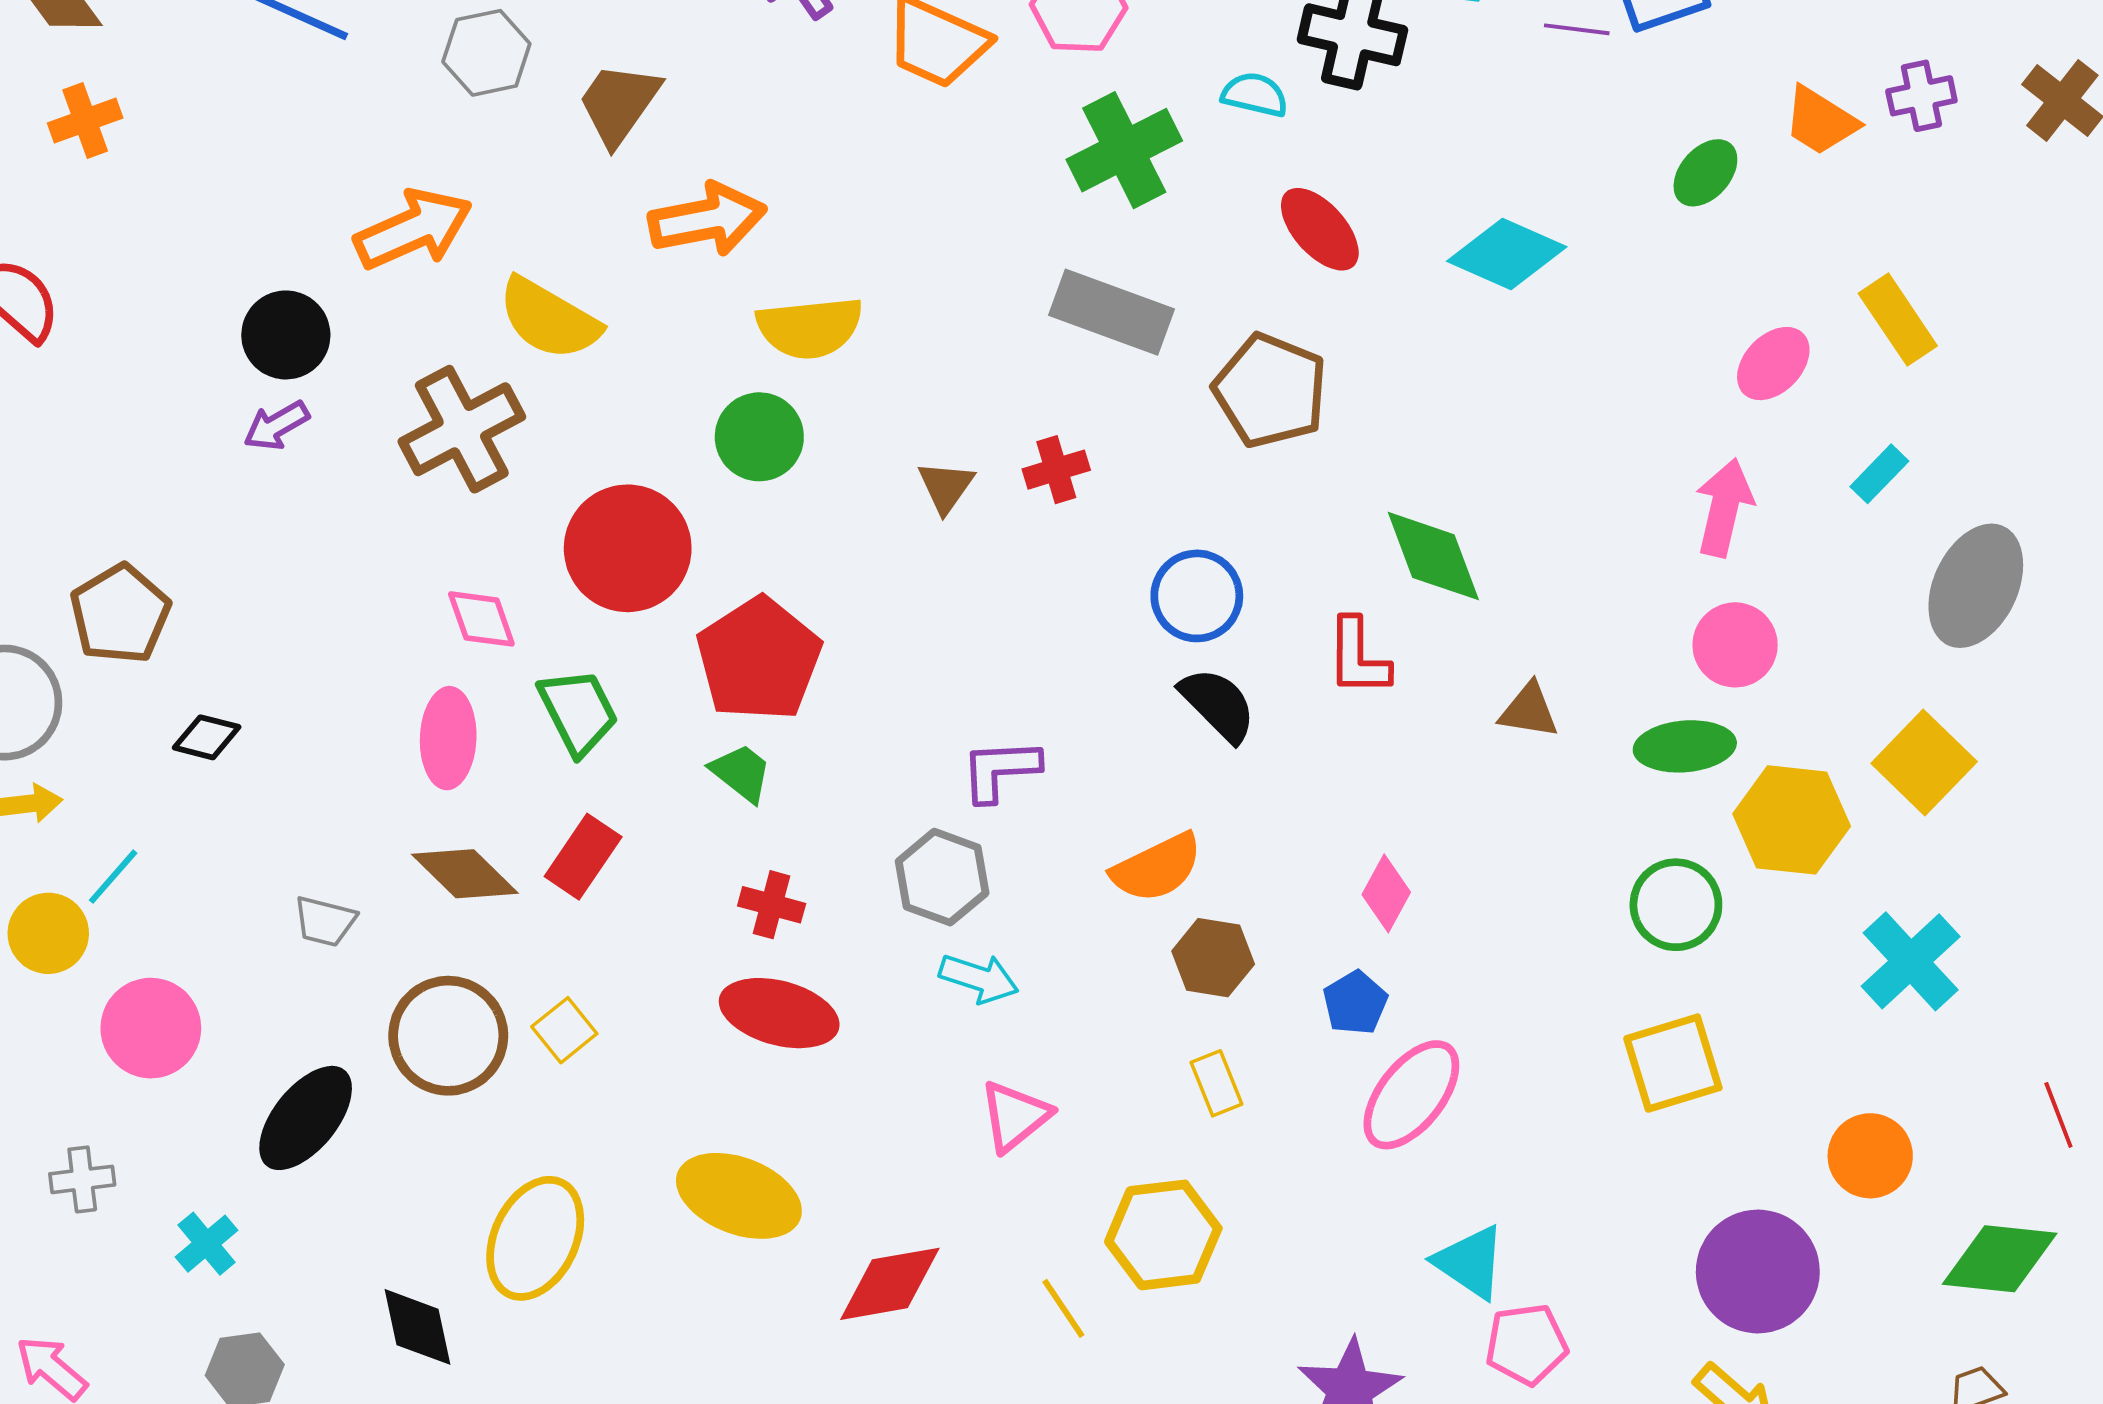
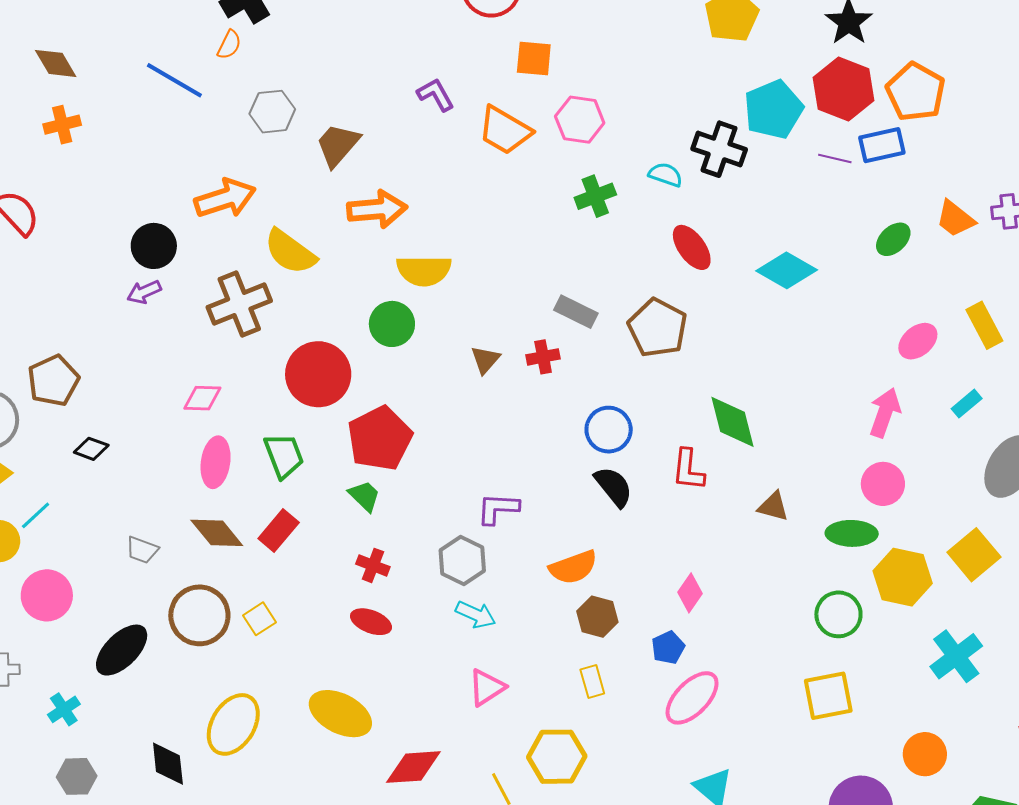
green cross: (1124, 150) -> (595, 196), size x0.7
gray rectangle: (1111, 312) -> (576, 312), moved, size x0.7
pink diamond: (481, 619) -> (202, 398), moved, turned -75
red ellipse: (779, 1013) -> (371, 622), size x0.7

